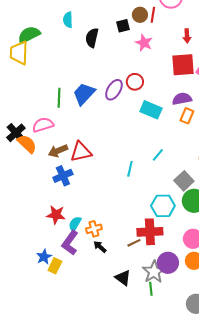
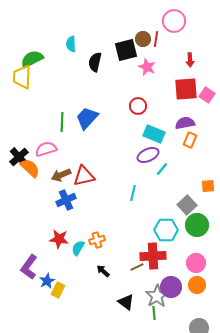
black square: (123, 26) -> (126, 50), size x1.6
purple ellipse: (114, 90) -> (148, 155), moved, turned 35
cyan line: (158, 155) -> (162, 169), moved
orange cross: (94, 229) -> (97, 240), moved
purple L-shape: (70, 243) -> (29, 267), moved

